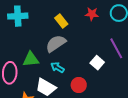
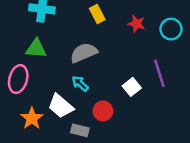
yellow rectangle: (61, 21) -> (97, 14), moved
green triangle: (31, 59) -> (36, 49), moved

